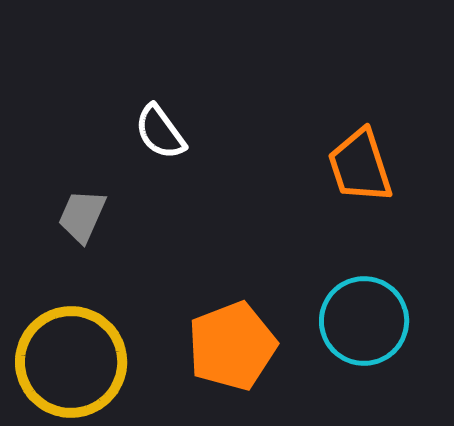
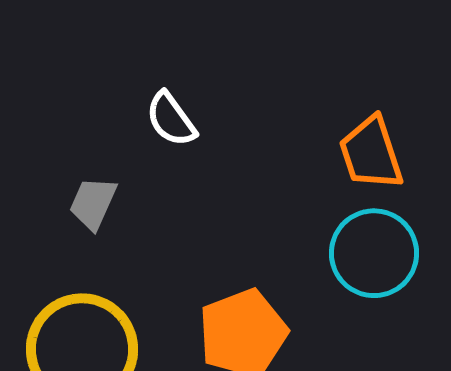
cyan circle: (364, 321) -> (374, 253), moved

